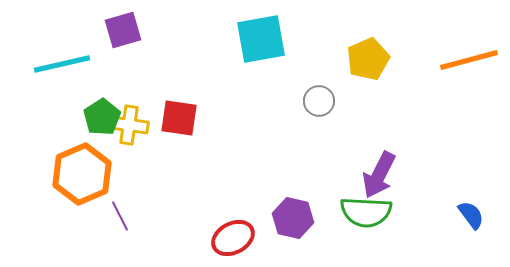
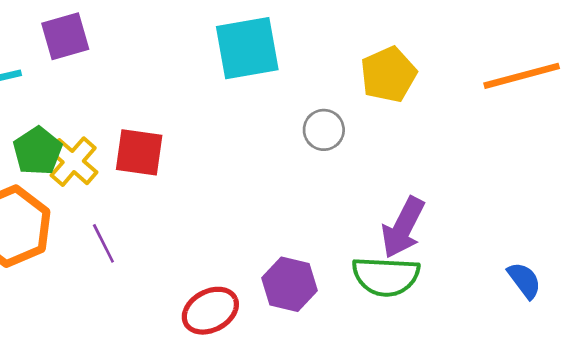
yellow cross: (129, 125) -> (73, 162), turned 33
purple line: (120, 216) -> (103, 243), moved

